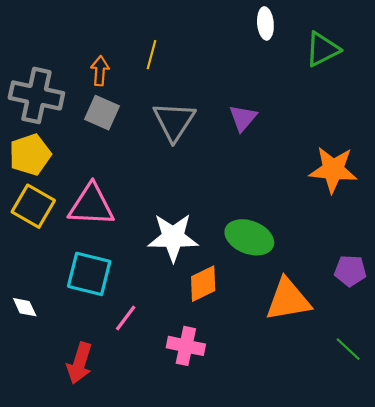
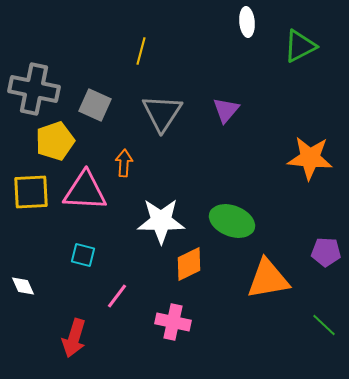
orange arrow: (100, 71) -> (124, 163), moved
yellow pentagon: (30, 155) -> (55, 141), moved
yellow square: (33, 206) -> (31, 192), turned -33
cyan square: (89, 274) -> (83, 255), size x0.6

